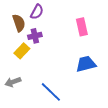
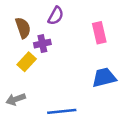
purple semicircle: (37, 12) -> (56, 16), moved
blue line: (51, 92) -> (62, 111), turned -50

